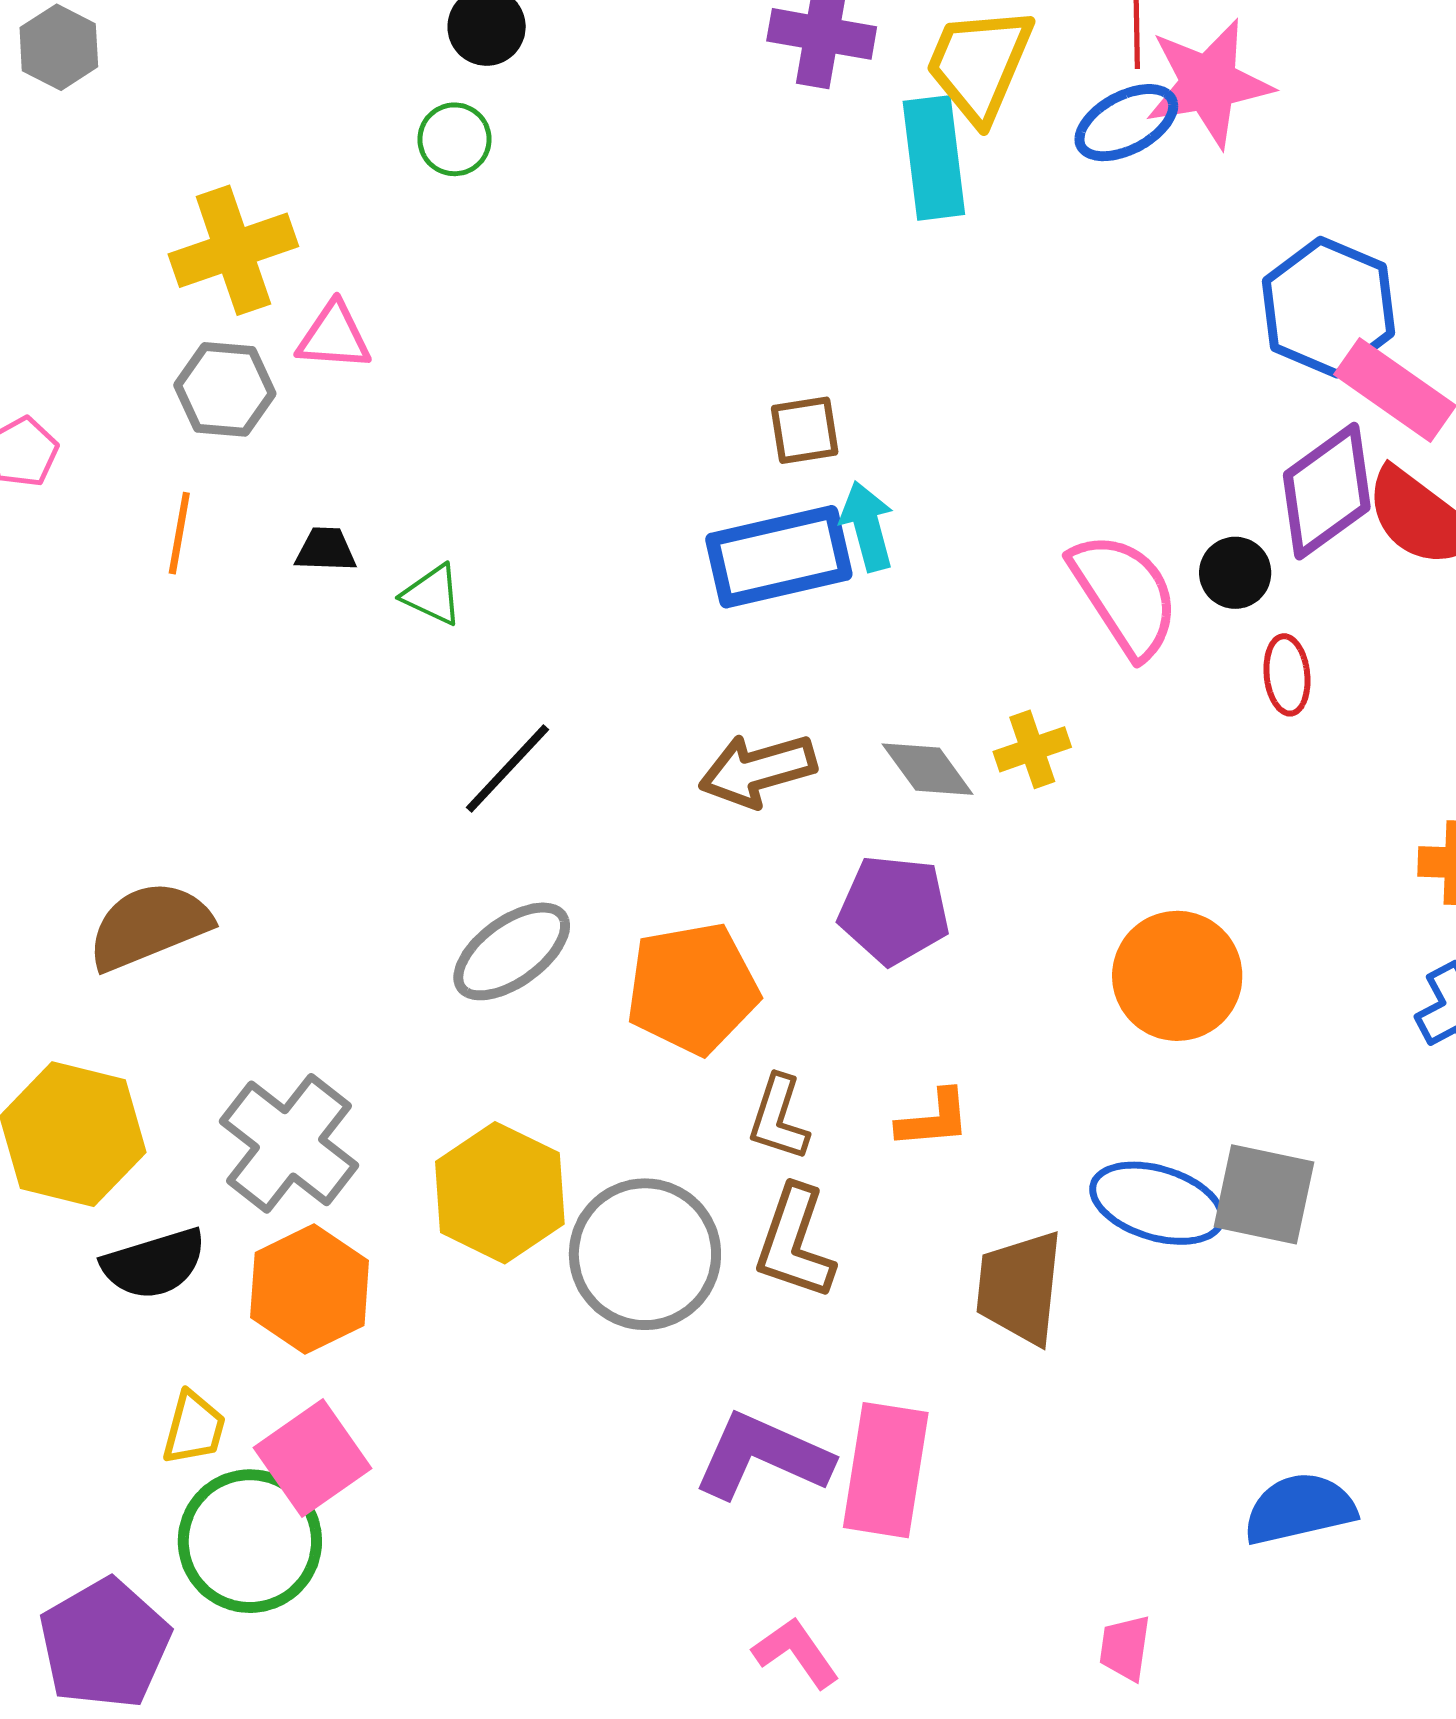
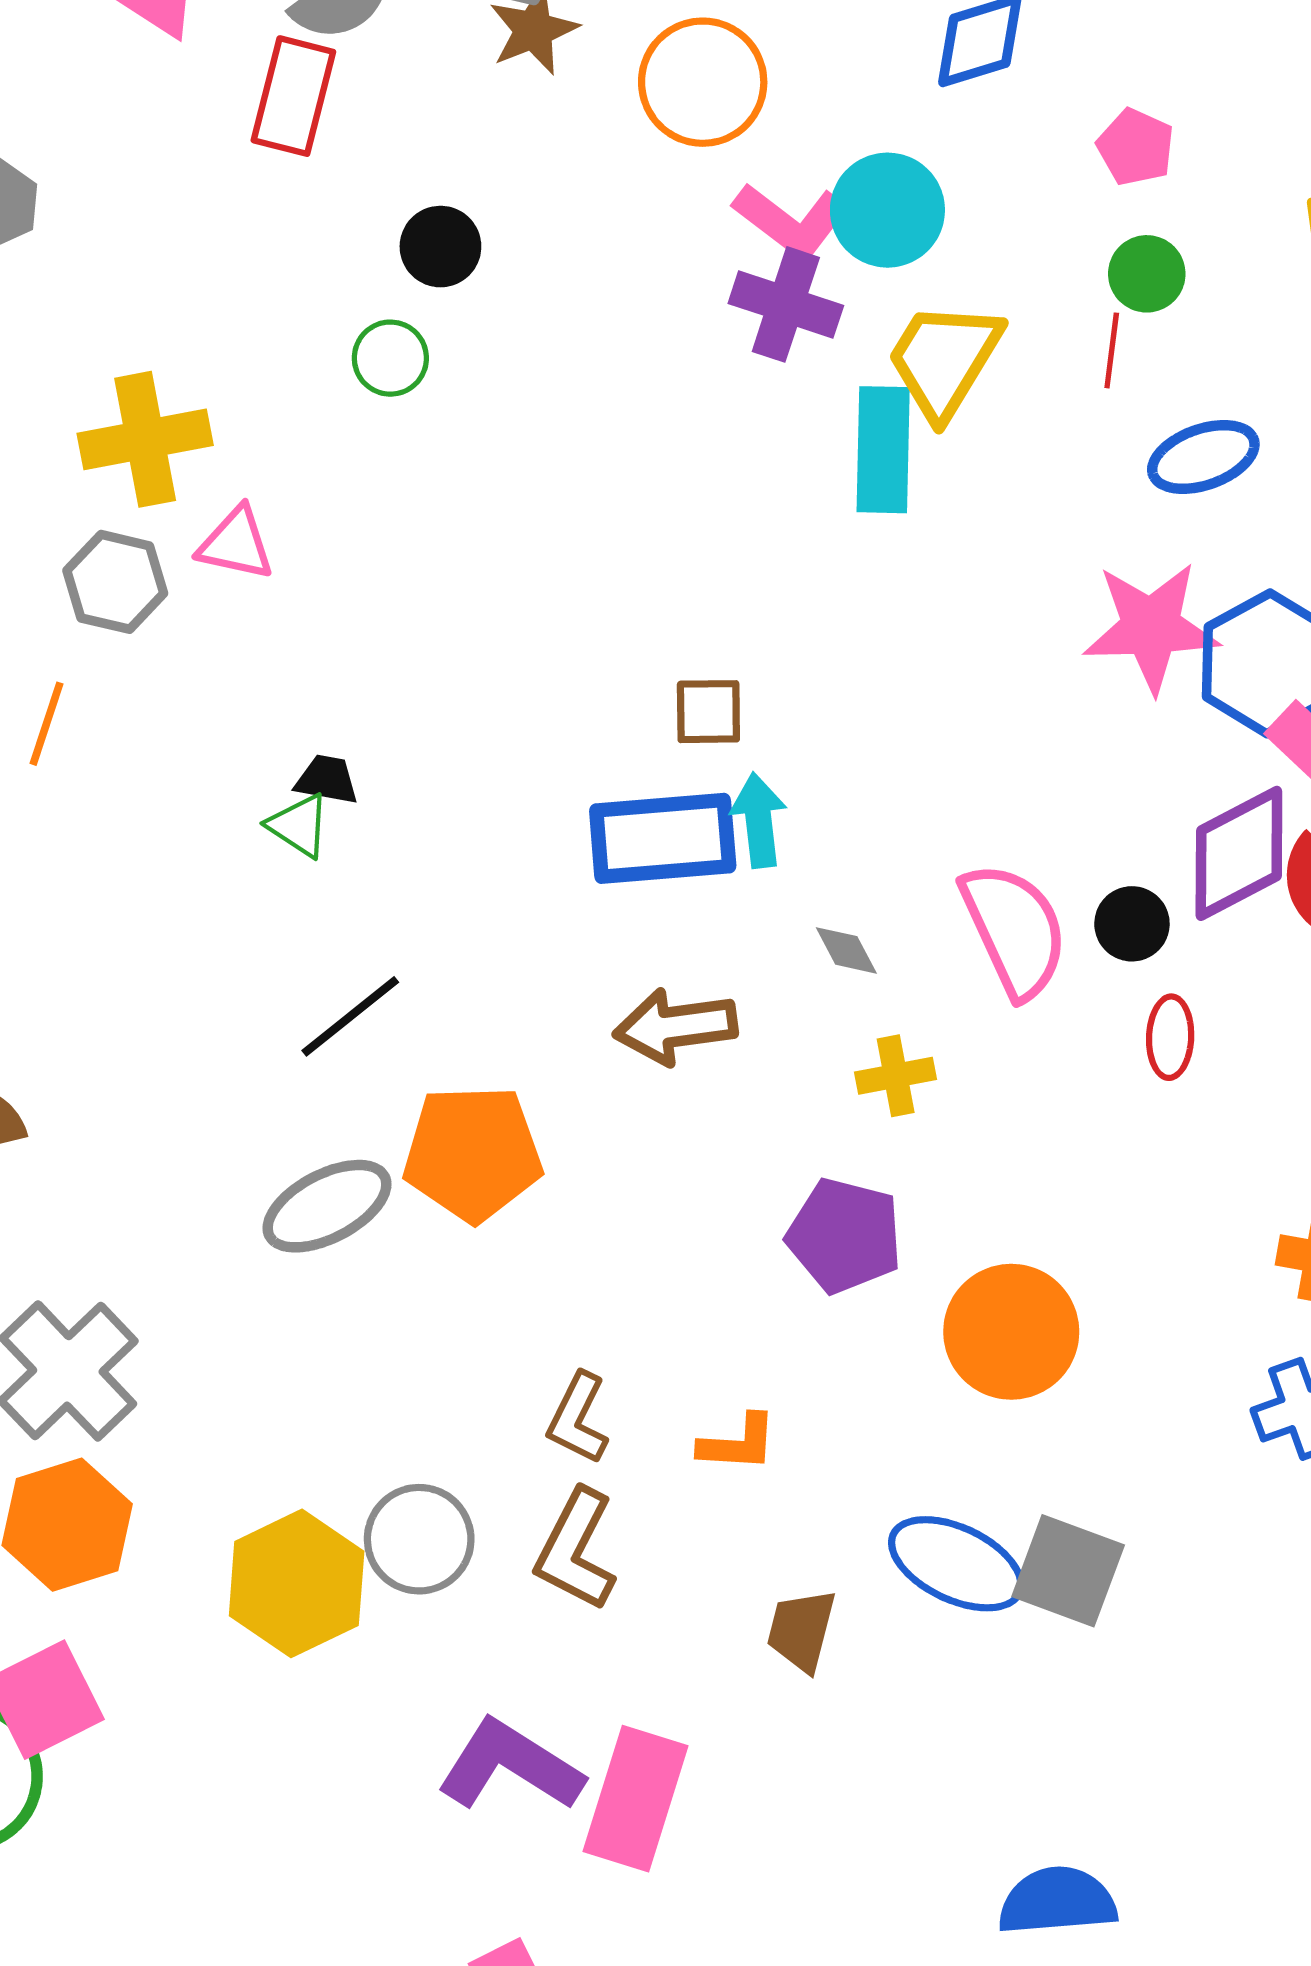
pink star: (1209, 83) -> (1151, 627), moved
blue ellipse: (1126, 123) -> (1203, 457), moved
black trapezoid: (326, 550) -> (327, 780), moved
gray diamond: (928, 769) -> (846, 950), moved, size x0.7
brown arrow: (758, 770) -> (675, 1026), moved
purple pentagon: (894, 910) -> (845, 1236), moved
orange pentagon: (692, 988) -> (473, 1153), moved
yellow hexagon: (500, 1193) -> (297, 1583), moved
gray circle: (645, 1254) -> (419, 1539), size x0.7
brown trapezoid: (1020, 1288) -> (801, 1630), size x0.7

